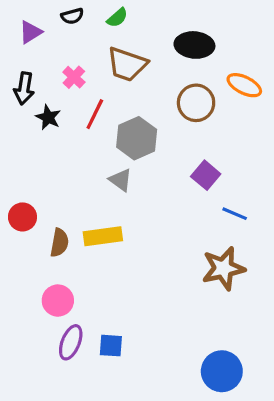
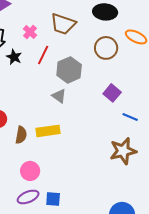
pink circle: (58, 301) -> (30, 171), moved
purple ellipse: (71, 342) -> (28, 197), turned 45

